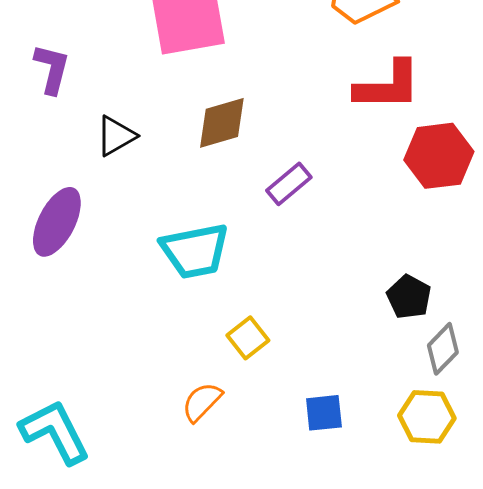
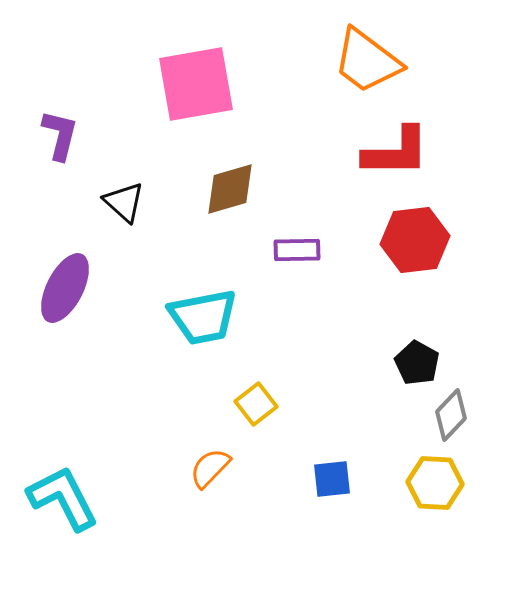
black triangle: (116, 136) -> (124, 202), turned -48
red hexagon: (439, 156) -> (415, 240), moved
purple rectangle: (289, 184) -> (297, 250), turned 39

